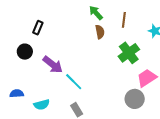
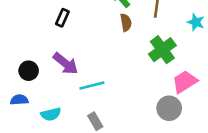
black rectangle: (38, 28) -> (62, 18), moved
black circle: (25, 52) -> (29, 71), moved
cyan line: (74, 82) -> (92, 86), turned -60

